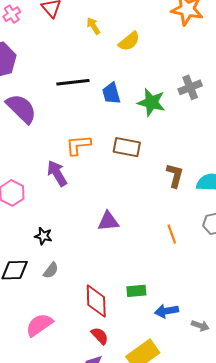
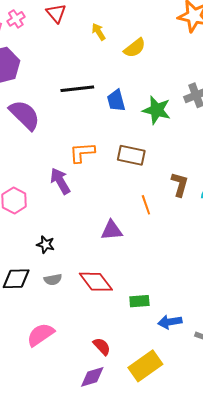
orange line: (172, 234) -> (146, 205), moved
gray semicircle: (51, 270) -> (53, 280), turned 42
red diamond: (96, 301) -> (96, 282), moved, turned -36

